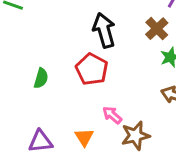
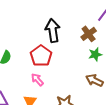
pink arrow: (112, 115) -> (37, 80), moved

